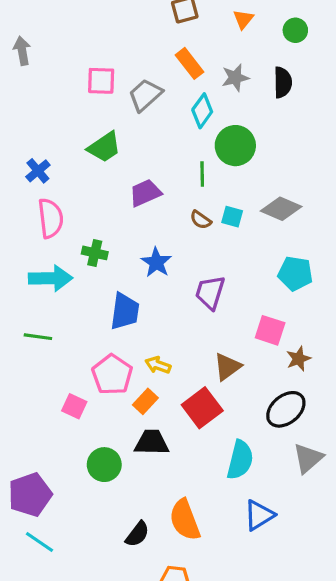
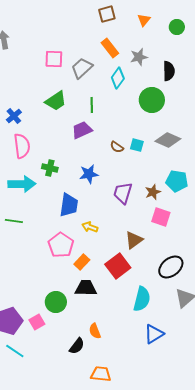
black semicircle: (283, 82) -> (169, 71), moved
green circle: (235, 146) -> (152, 100), moved
green line: (202, 174) -> (92, 105), moved
blue star: (156, 262) -> (89, 174), turned 30
brown star: (299, 359) -> (153, 192), moved
yellow arrow: (158, 365) -> (90, 227), moved
pink square: (74, 406) -> (37, 322), moved, turned 35
orange semicircle: (185, 520) -> (95, 331), moved, size x0.6

